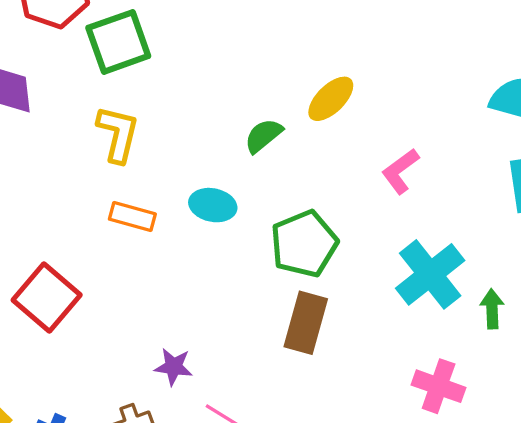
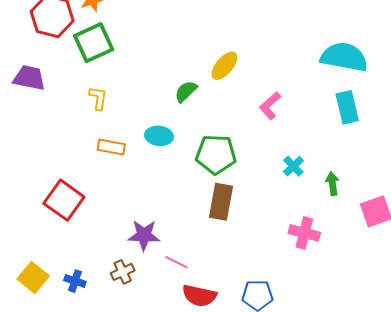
yellow L-shape: (118, 134) -> (98, 98), size x0.7
green pentagon: (304, 244) -> (216, 154), turned 30
cyan cross: (430, 274) -> (293, 166), size x0.5
purple star: (174, 367) -> (144, 235), size x1.4

